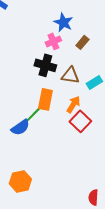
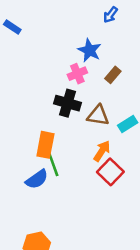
orange rectangle: (45, 99) -> (45, 145), moved
green line: (33, 114) -> (53, 163), turned -65

